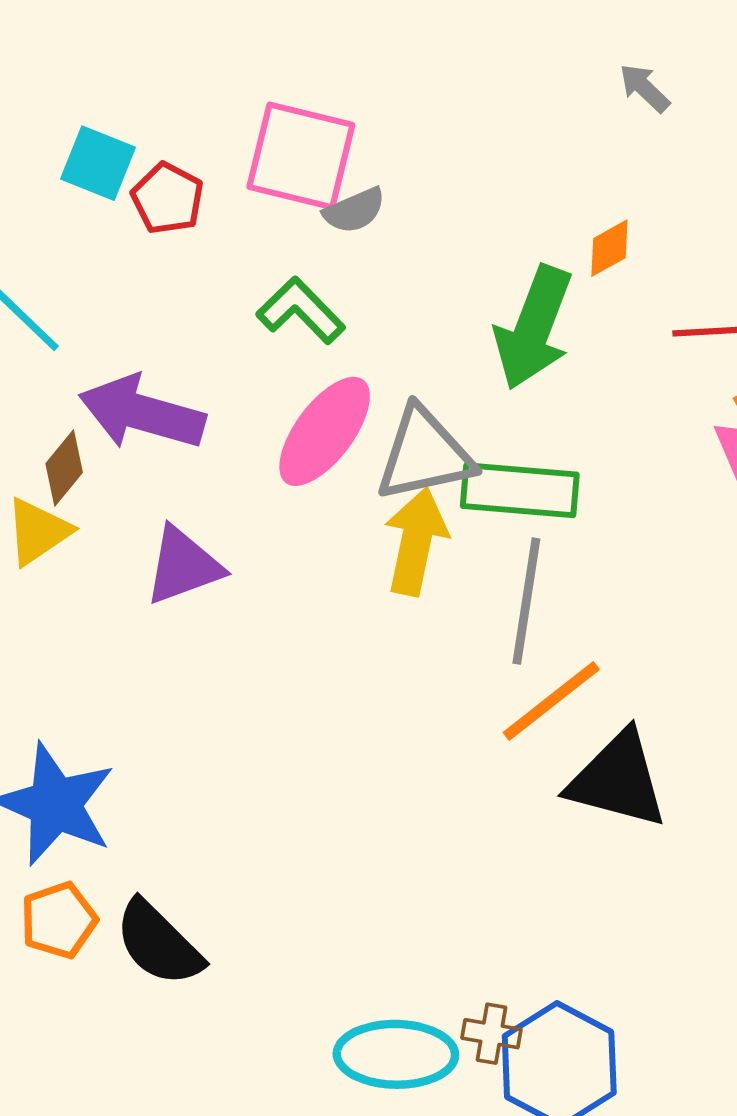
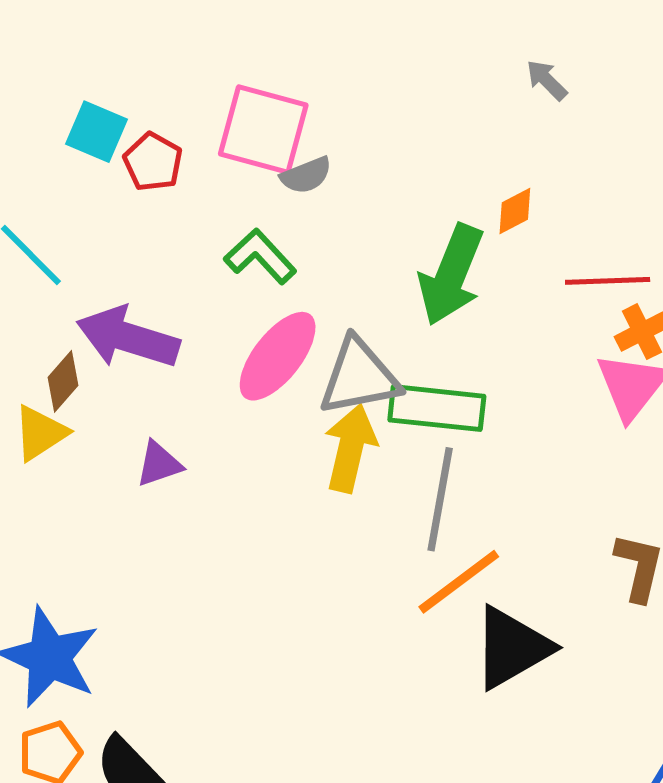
purple triangle: (183, 566) -> (159, 464), size x0.7
black triangle: (618, 780) -> (512, 648), turned -46

